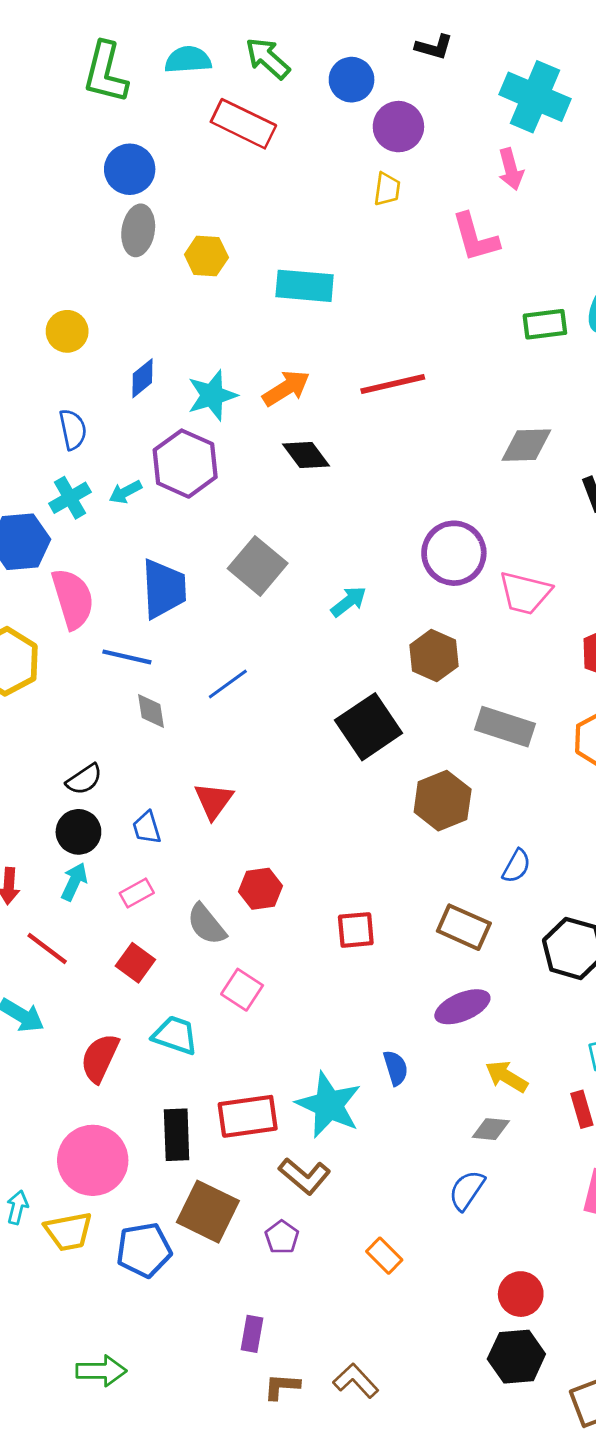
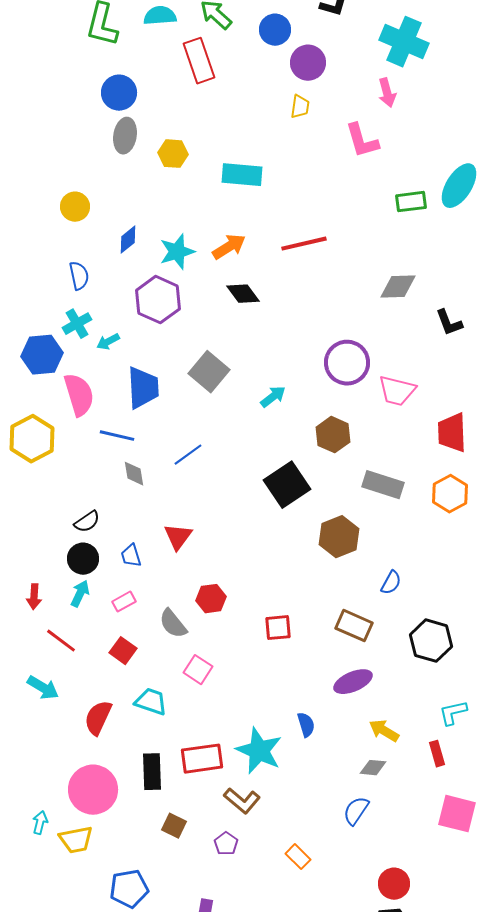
red rectangle: (243, 124) -> (199, 61), turned 45
cyan arrow: (125, 492) -> (108, 342), moved
brown square: (208, 1212) -> (174, 826), size x0.6
blue pentagon: (144, 1250) -> (129, 889), moved

